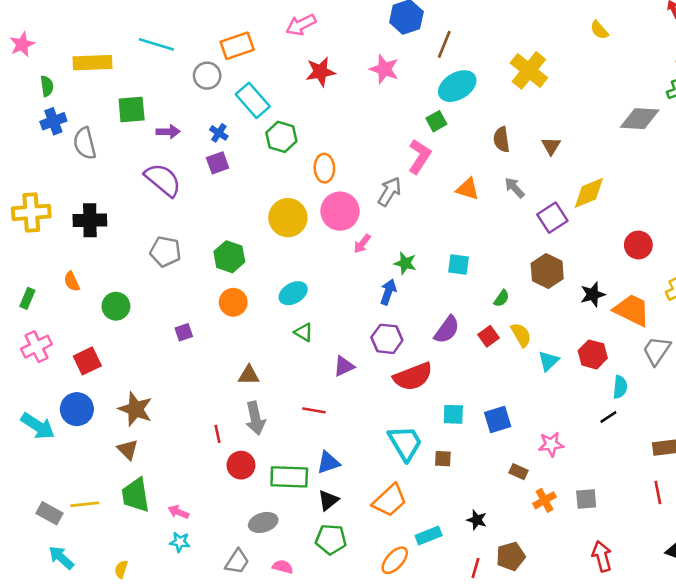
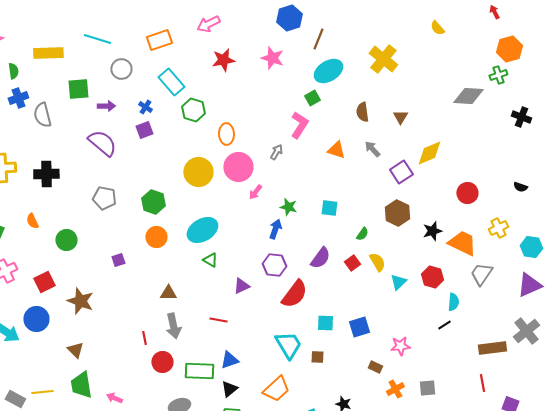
gray circle: (207, 76) -> (121, 69), moved
gray arrow: (390, 192) -> (276, 152), size x0.7
cyan ellipse: (293, 293) -> (202, 230), size x1.4
red semicircle: (413, 377) -> (294, 294), turned -32
brown star: (135, 409) -> (80, 301), moved

